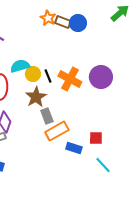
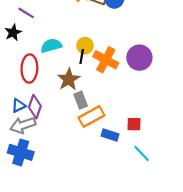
yellow circle: (33, 74) -> (85, 46), moved
black line: (48, 76) -> (82, 57), turned 32

